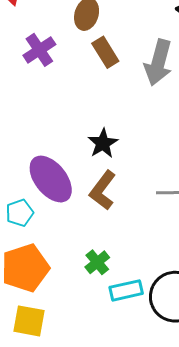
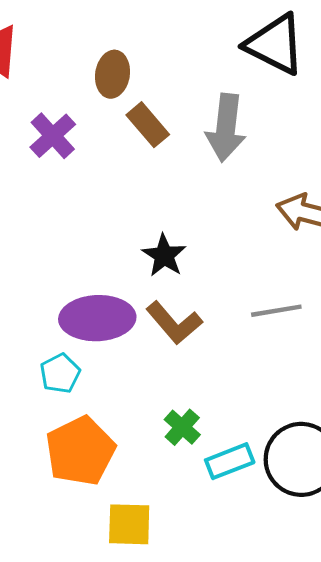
purple ellipse: (51, 179) -> (97, 318), turned -45
brown L-shape: (103, 190) -> (174, 323), turned -69
yellow square: (29, 321) -> (129, 524), moved

